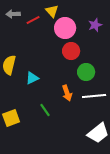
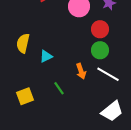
red circle: (71, 51) -> (100, 29), moved
white line: (94, 96) -> (108, 74), turned 35

